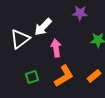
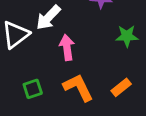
orange L-shape: (64, 76) -> (78, 87), turned -85

